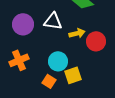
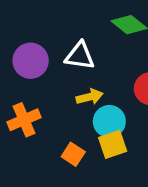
yellow arrow: (77, 33) -> (90, 97), moved
cyan circle: (58, 61) -> (109, 121), moved

